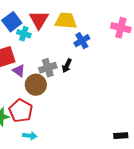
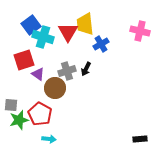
red triangle: (39, 20) -> (68, 32), moved
yellow trapezoid: (66, 21) -> (85, 24), turned -100
cyan cross: (24, 34) -> (43, 37), size x1.5

